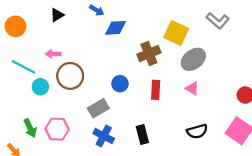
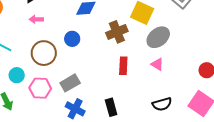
pink arrow: (53, 54) -> (36, 19), moved
blue circle: (120, 84) -> (72, 39), moved
cyan circle: (40, 87) -> (17, 75), moved
pink hexagon: (57, 129) -> (40, 88), moved

